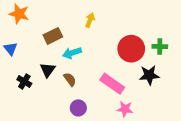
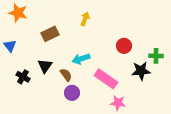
green cross: (160, 47) -> (156, 56), moved
red circle: (131, 49) -> (124, 46), size x0.6
cyan arrow: (72, 53) -> (81, 59), moved
purple circle: (78, 108) -> (72, 93), moved

